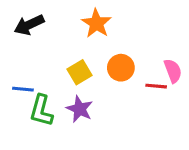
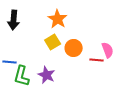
black arrow: (29, 25) -> (14, 20), turned -60
yellow square: (80, 72) -> (53, 42), moved

